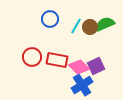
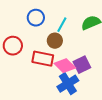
brown circle: (90, 27) -> (55, 41), moved
red circle: (32, 57) -> (13, 46), moved

